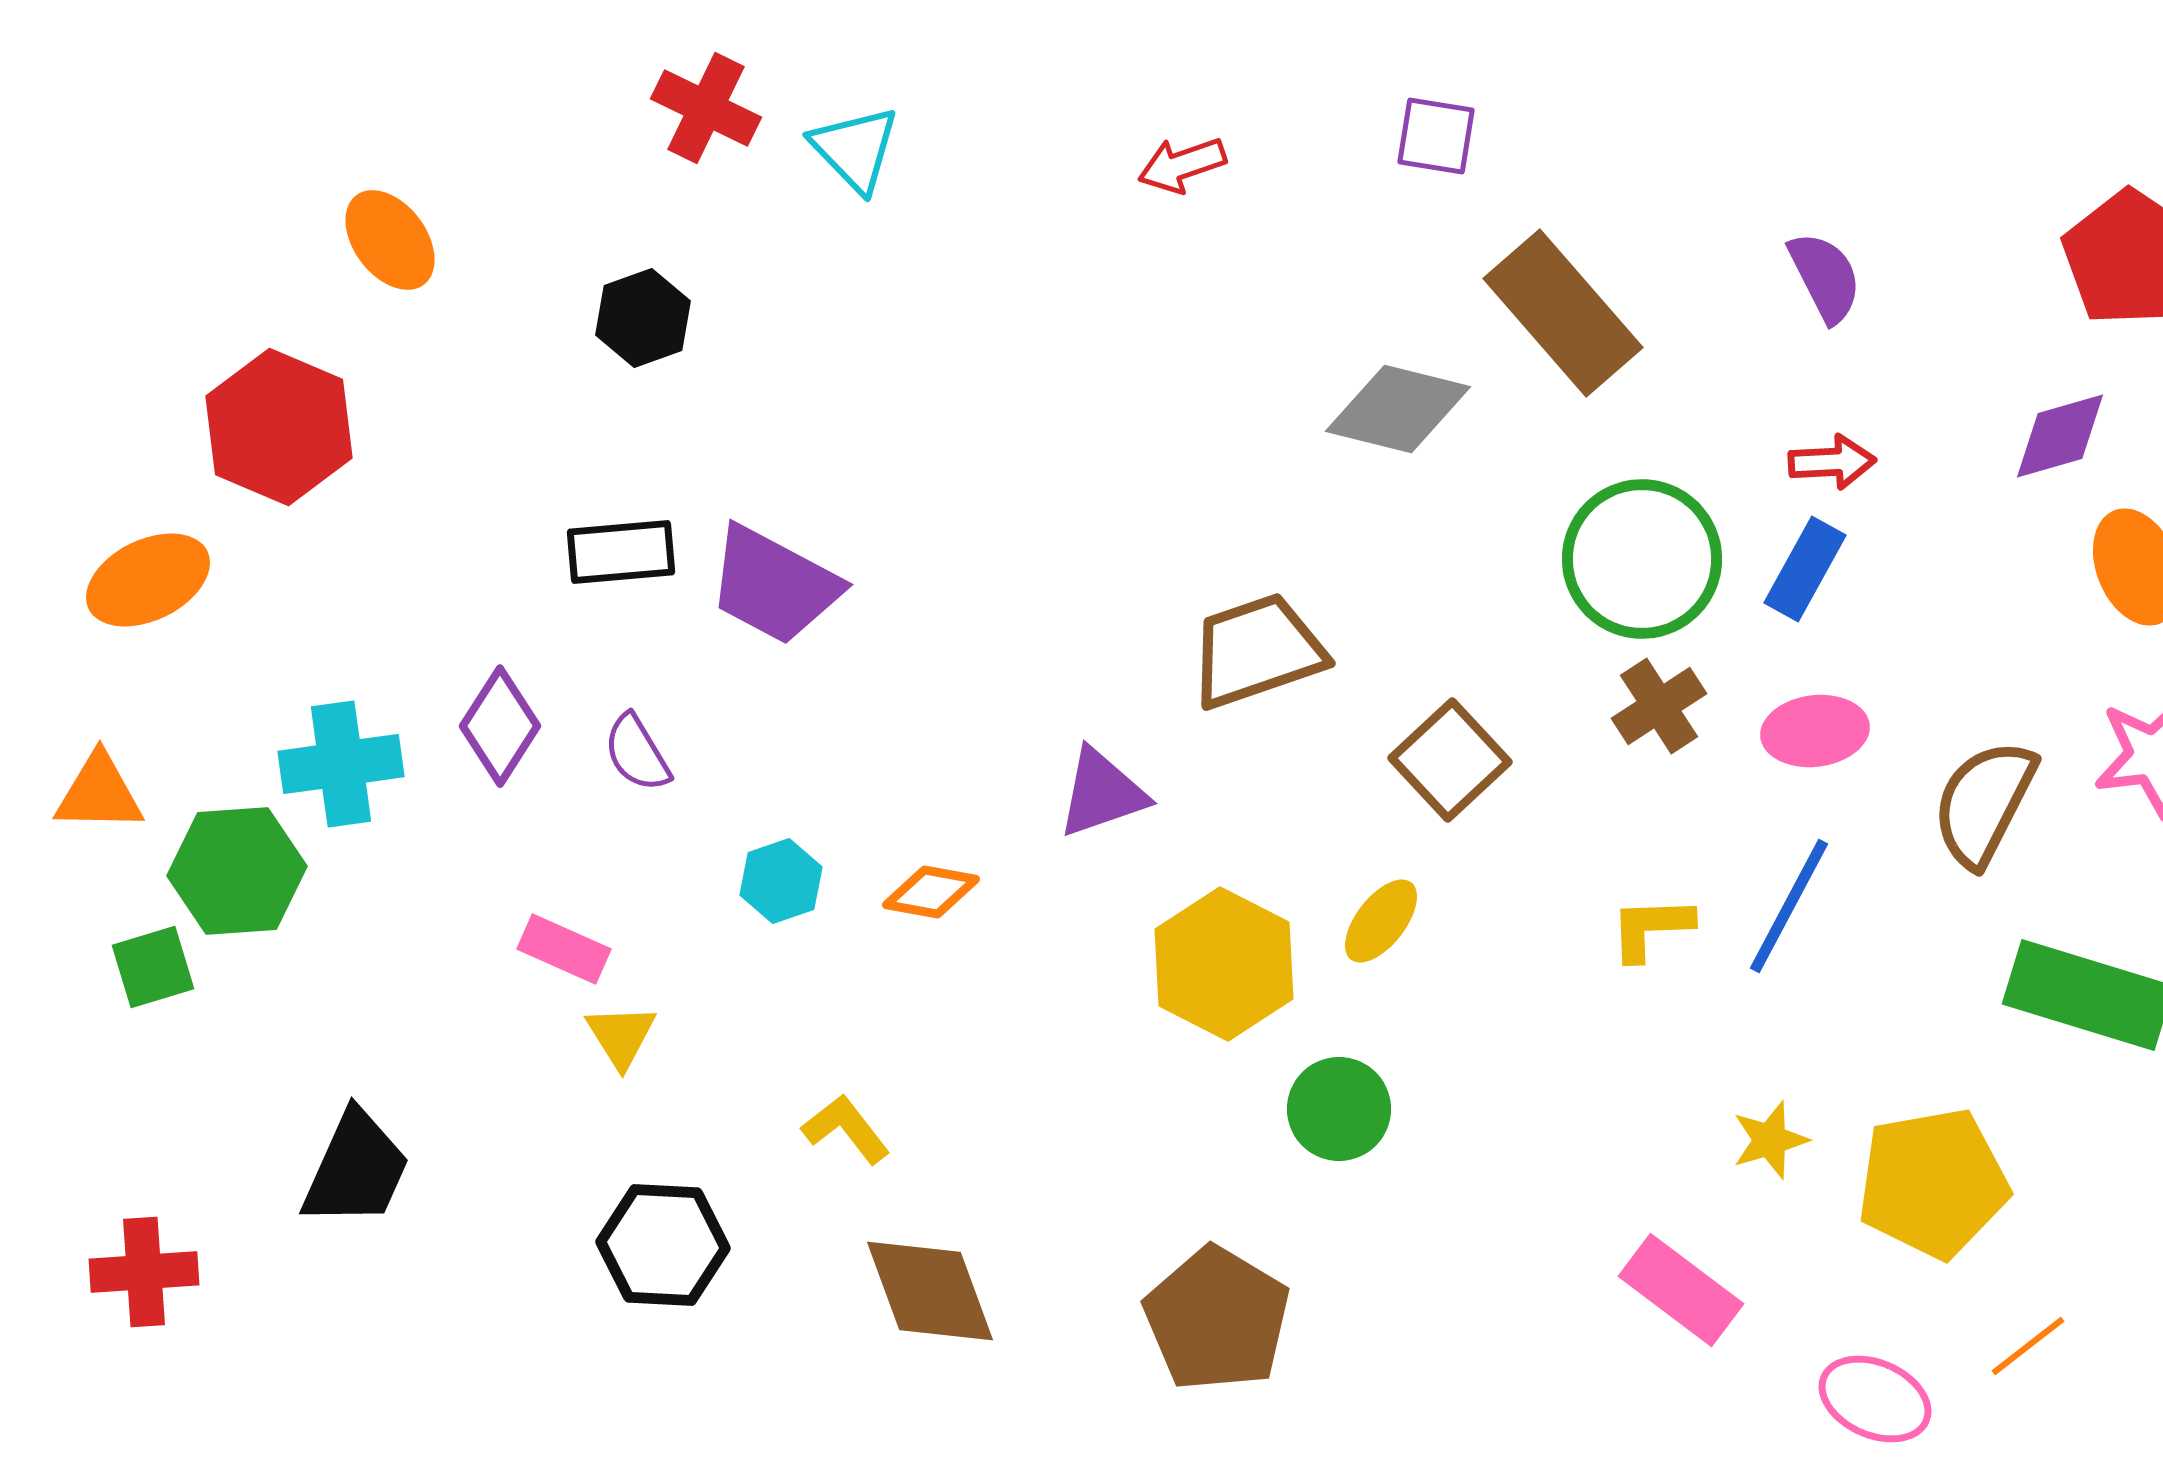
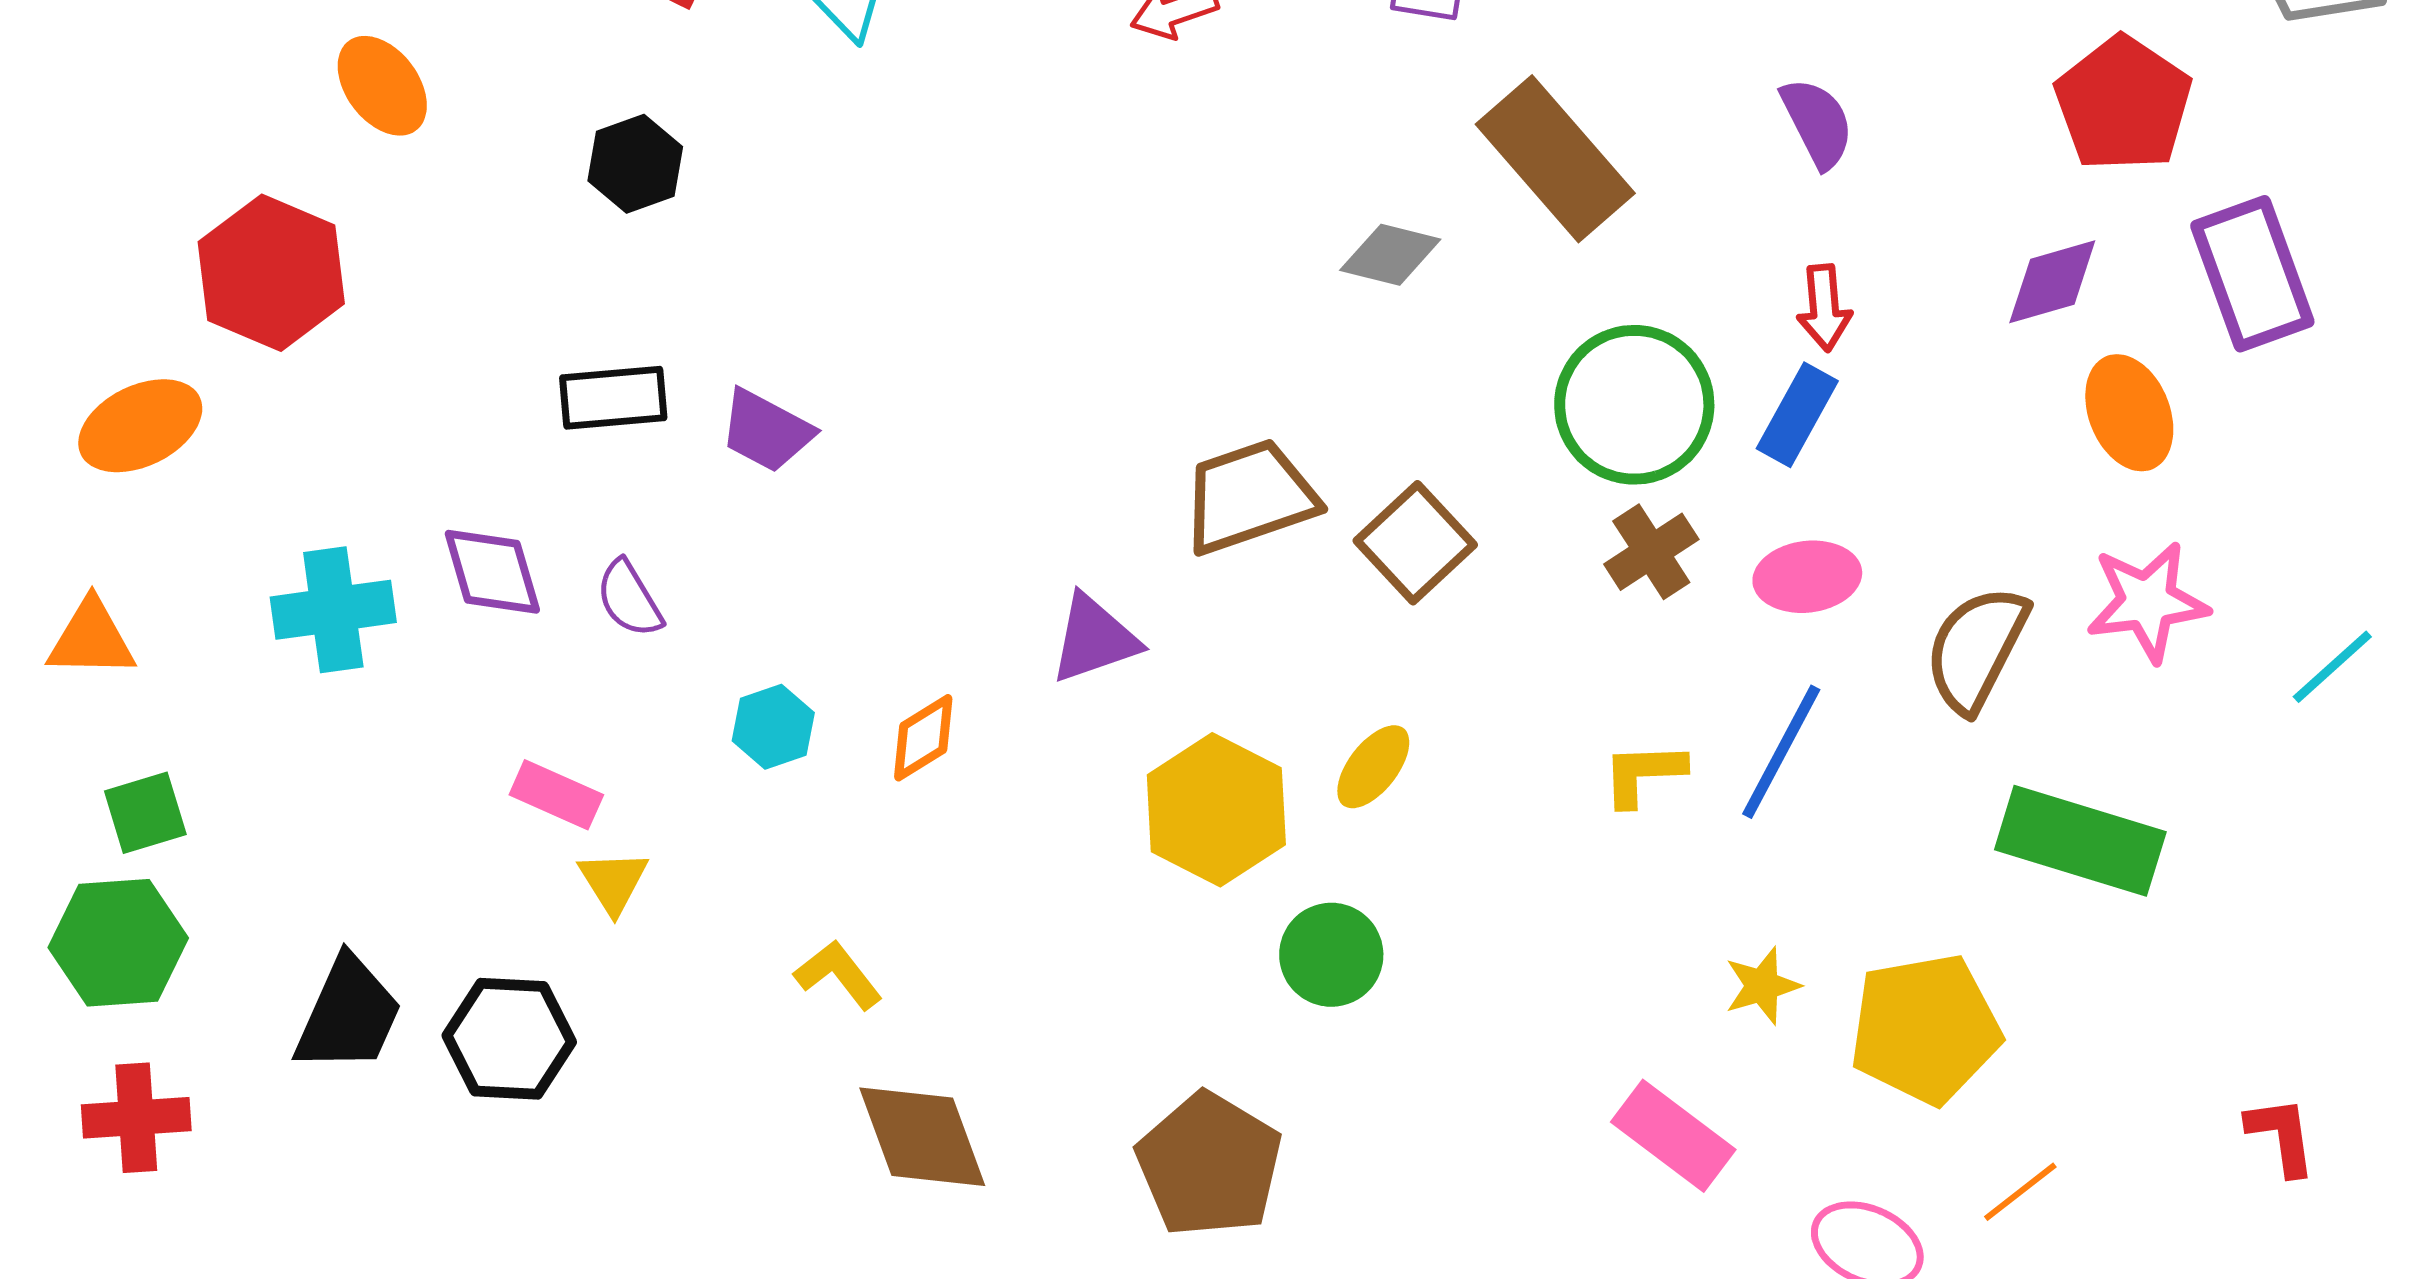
gray diamond: (1398, 409) -> (1390, 255), size x0.7
red arrow: (1832, 462) -> (1824, 308), turned 88
purple trapezoid: (774, 585) -> (766, 431), size x0.7
purple diamond: (500, 726) -> (492, 572), turned -49
brown square: (1450, 760) -> (1415, 543), moved
green hexagon: (237, 871) -> (118, 943), moved
orange diamond: (931, 892) -> (923, 738), turned -42
black hexagon: (663, 1245) -> (509, 1039), moved

